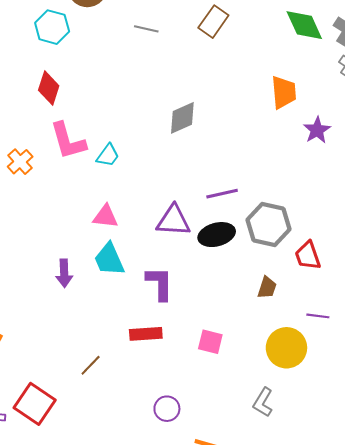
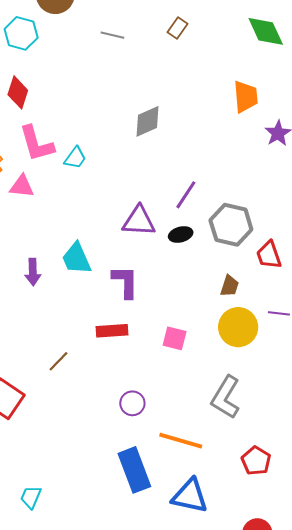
brown rectangle: (213, 22) -> (178, 28), size x0.7
purple line: (222, 194) -> (186, 195), turned -44
pink triangle: (105, 216) -> (22, 186), moved
black ellipse: (217, 235) -> (181, 234), size x0.7
yellow circle: (286, 348) -> (238, 327), moved
gray L-shape: (263, 402) -> (226, 397), size x1.5

